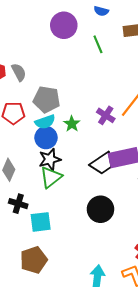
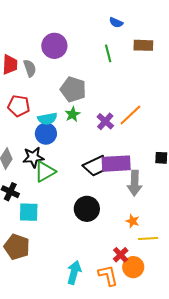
purple circle: (64, 25) -> (54, 46), moved
gray pentagon: (47, 99) -> (73, 89), moved
green star: (72, 124) -> (72, 114), moved
black star: (50, 159) -> (33, 157), moved
brown pentagon: (34, 260) -> (17, 247), turned 30

